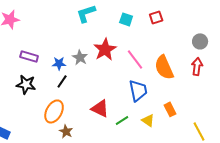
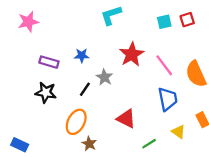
cyan square: (126, 19) -> (164, 22), moved, turned -32
gray star: (80, 57) -> (104, 77), moved
blue star: (59, 63) -> (82, 55), moved
green line: (122, 120) -> (149, 144), moved

